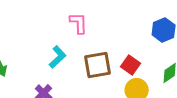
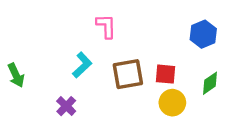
red square: (131, 65) -> (166, 74), turned -30

